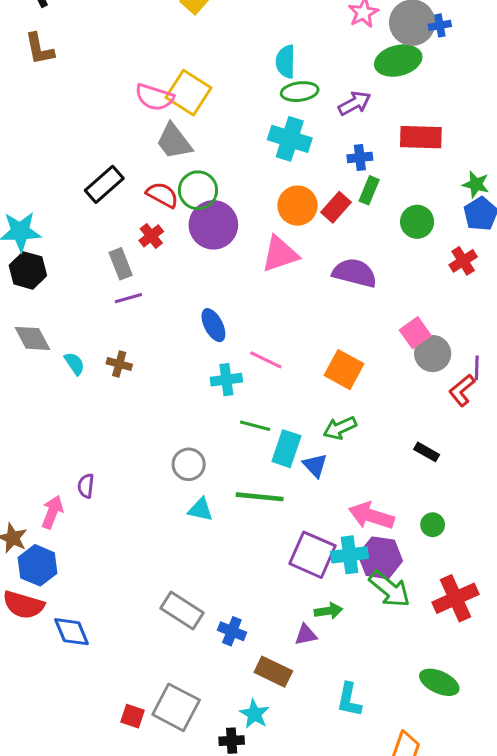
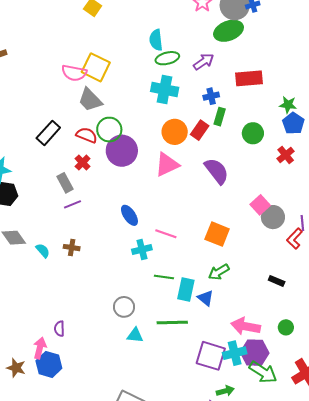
purple semicircle: (355, 273) -> (217, 171), turned 44
blue hexagon: (38, 565) -> (49, 364), moved

